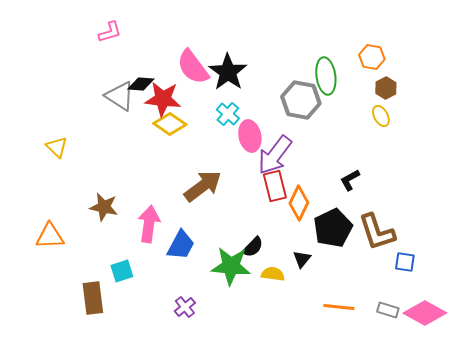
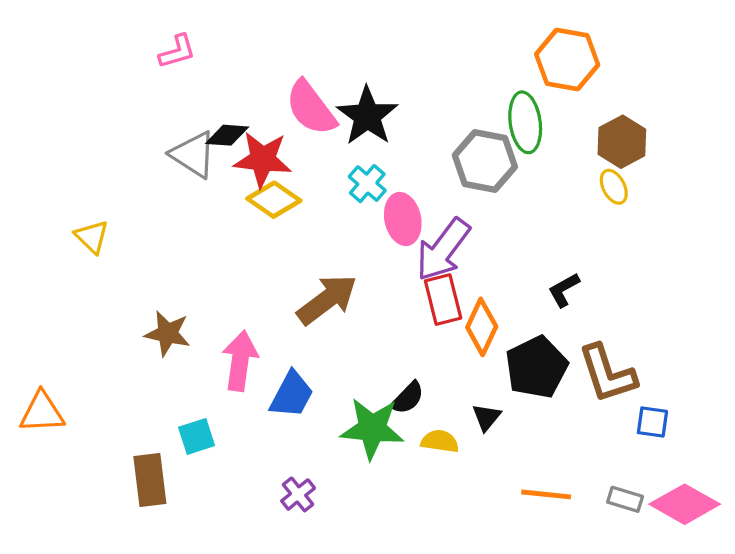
orange hexagon: (372, 57) -> (567, 60), moved, size x1.5
brown hexagon: (386, 88) -> (622, 142), size x1.4
orange triangle: (50, 236) -> (42, 412), moved

